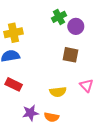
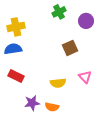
purple circle: (76, 26) -> (86, 21), moved
brown square: (71, 55) -> (70, 48), turned -35

